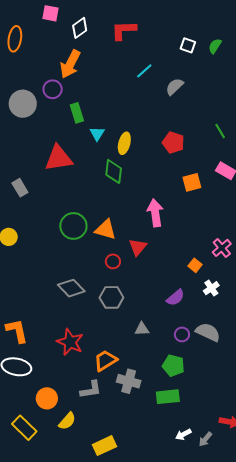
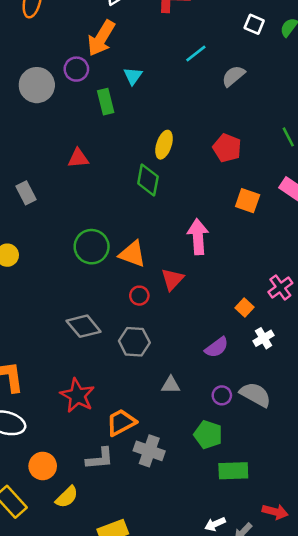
cyan triangle: (97, 134) -> (133, 76), moved
red triangle: (59, 158) -> (78, 158), size x0.6
orange square: (192, 182) -> (248, 201), turned 30
green rectangle: (168, 397) -> (233, 471), moved

